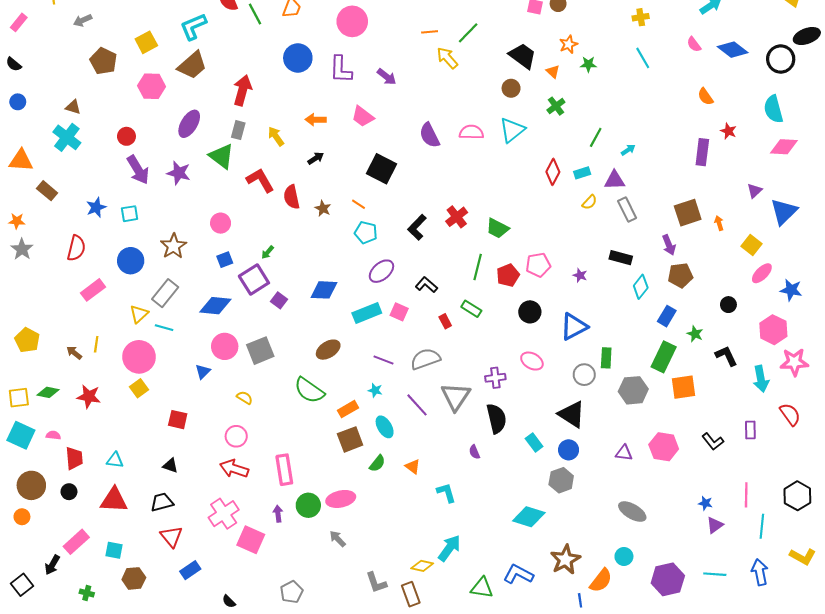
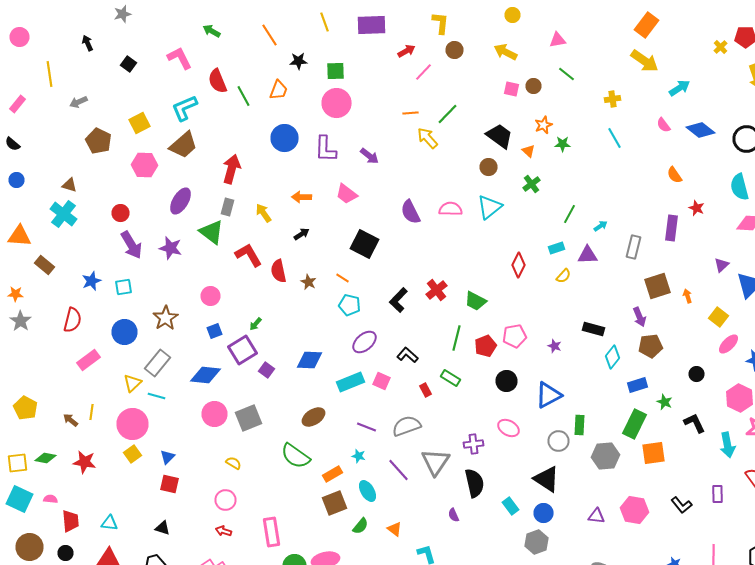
red diamond: (553, 172) -> (518, 265), moved
gray rectangle: (627, 209) -> (634, 247), moved, turned 40
blue rectangle: (667, 316) -> (638, 385), turned 42
blue triangle: (203, 371) -> (168, 457), moved
red arrow: (234, 469) -> (224, 531), size x0.6

